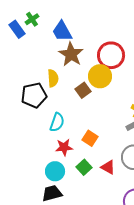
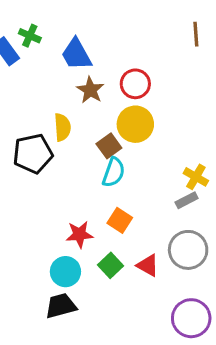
green cross: (32, 19) -> (30, 36), turned -32
brown star: (71, 54) -> (90, 90), size x0.7
red circle: (111, 55) -> (135, 84), moved, size x0.7
cyan semicircle: (57, 122) -> (114, 172), moved

